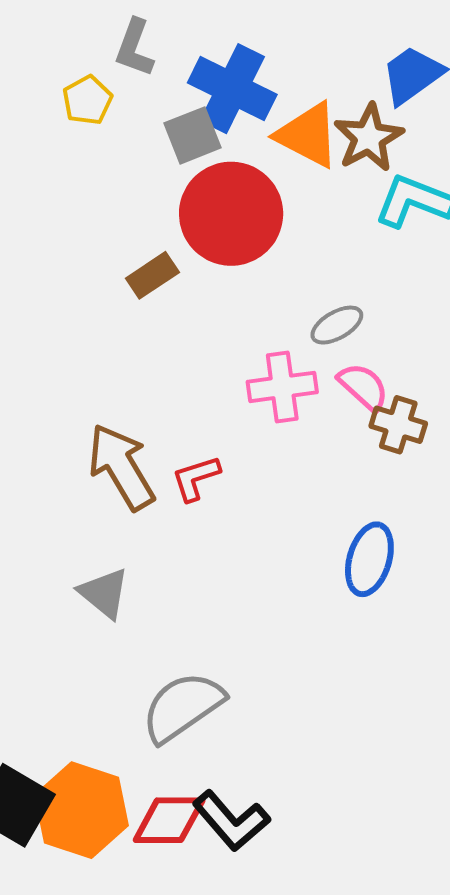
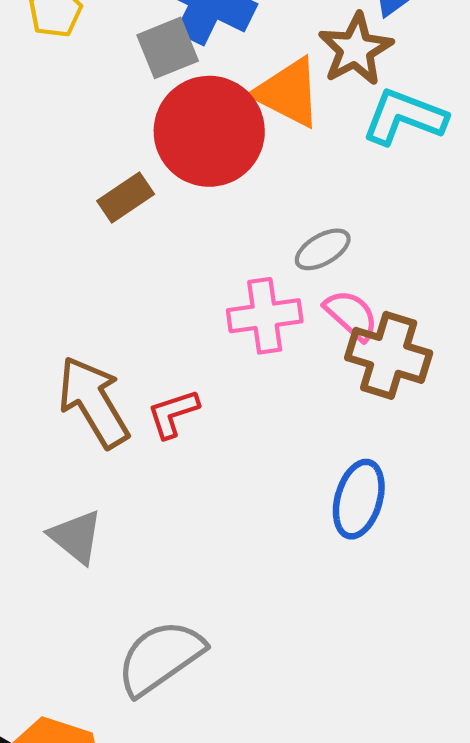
orange triangle: (308, 135) -> (288, 93), moved
brown cross: (398, 425) -> (389, 355), size x1.4

